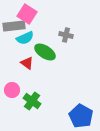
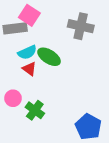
gray cross: (66, 35) -> (81, 26), moved, size x1.6
cyan semicircle: (25, 38) -> (27, 52), moved

